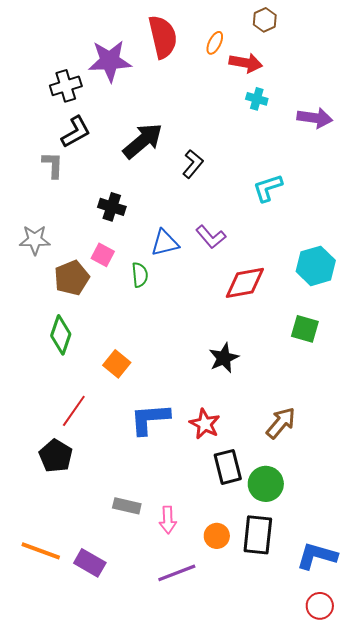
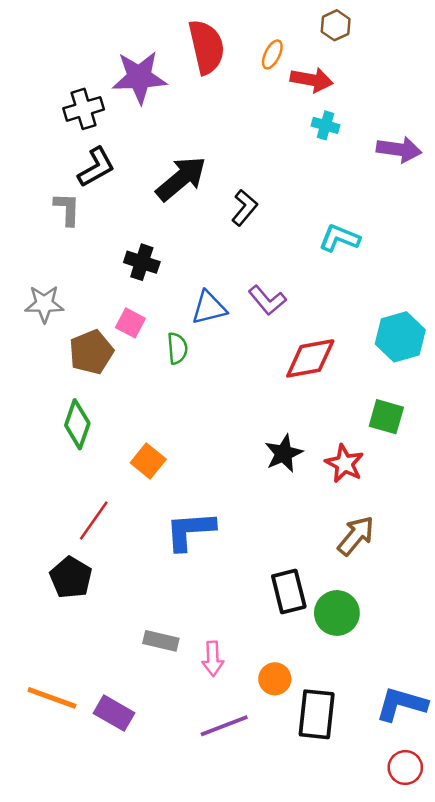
cyan L-shape: (268, 188) -> (339, 238), turned 40
red star: (205, 424) -> (344, 464), moved
black rectangle: (258, 535) -> (317, 714), moved

